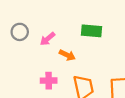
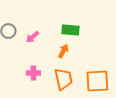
orange arrow: (67, 55) -> (63, 51), moved, turned -88

